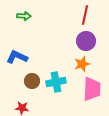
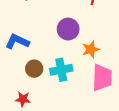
purple circle: (86, 41) -> (68, 29), moved

